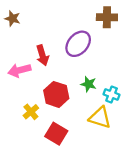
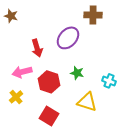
pink arrow: (19, 70) -> (22, 72), moved
cyan cross: (112, 94) -> (109, 81), moved
yellow cross: (31, 112) -> (16, 97), moved

